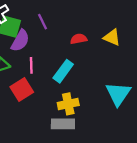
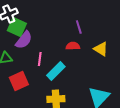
purple line: (42, 22) -> (79, 27), moved
pink line: (31, 65) -> (40, 59), moved

